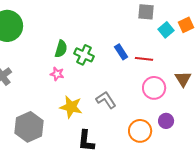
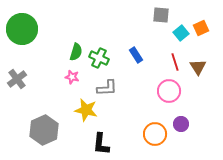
red line: (144, 59) -> (175, 62), moved, turned 66
brown triangle: (183, 79) -> (198, 67), moved
gray L-shape: (106, 100) -> (107, 88), moved, turned 120

